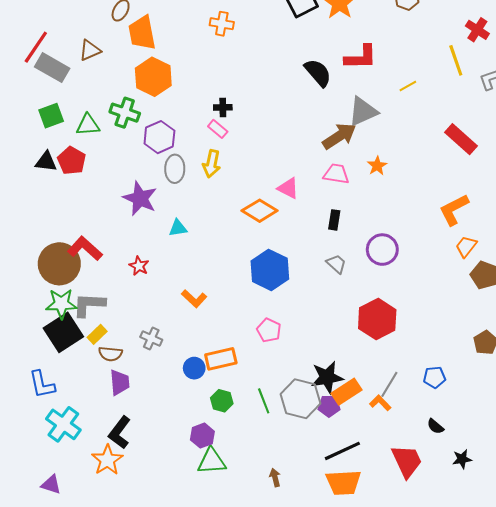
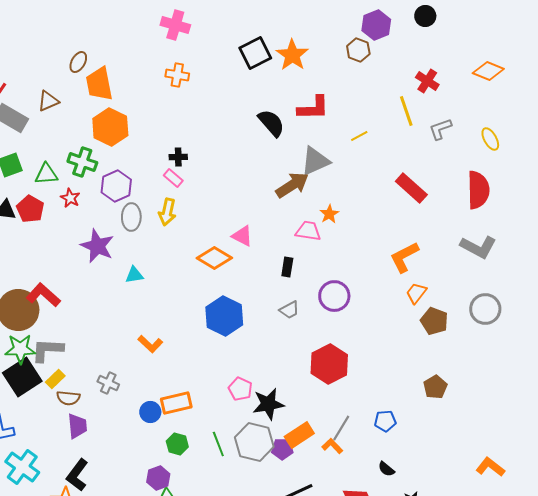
pink trapezoid: (336, 174) -> (308, 231), moved
gray trapezoid: (336, 264) -> (289, 310), turned 110
red star: (139, 266) -> (70, 198), moved
pink pentagon: (269, 330) -> (240, 389), moved
black star: (327, 377) -> (268, 404), moved

